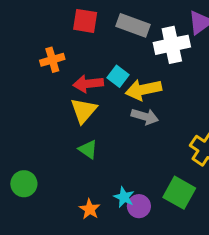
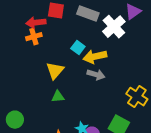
white cross: (172, 45) -> (114, 27), turned -30
red arrow: (88, 84) -> (36, 23), moved
green triangle: (88, 149) -> (58, 97), turned -40

